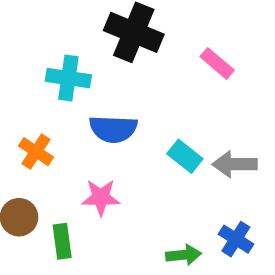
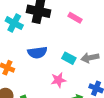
cyan cross: (68, 78) -> (14, 23), moved, turned 30
pink star: (101, 197) -> (58, 80), moved

